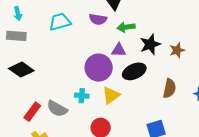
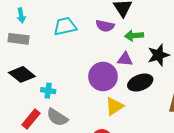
cyan cross: (82, 96) -> (48, 91), moved

